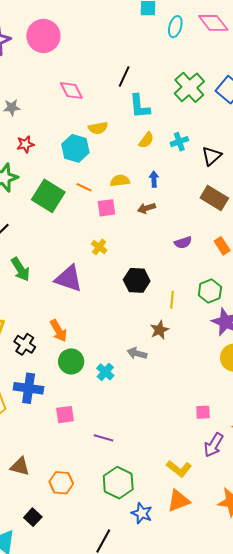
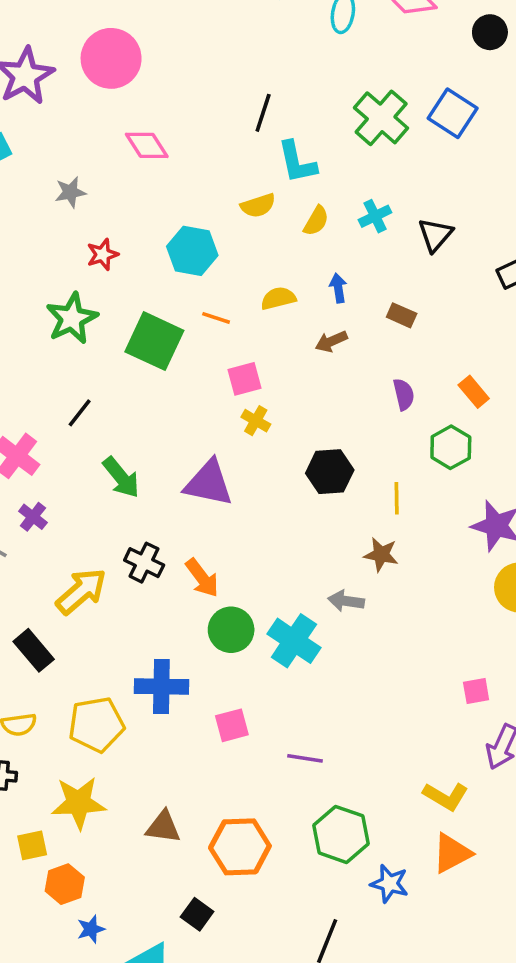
pink diamond: (71, 90) -> (147, 145), moved
yellow semicircle: (98, 128) -> (258, 206), moved
brown rectangle: (214, 198) -> (402, 315), moved, size x0.6
pink square: (106, 208) -> (245, 379), moved
purple semicircle: (183, 243) -> (404, 394), turned -78
green hexagon: (210, 291) -> (451, 447), moved
brown star: (160, 330) -> (381, 555), turned -30
black cross: (25, 344) -> (144, 563), moved
cyan cross: (105, 372) -> (294, 641), size x1.6
orange hexagon: (61, 483) -> (240, 847), size x1.4

